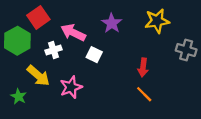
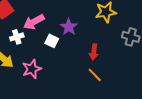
purple star: (112, 23) -> (69, 27), moved
pink arrow: (73, 33) -> (34, 22), turned -55

